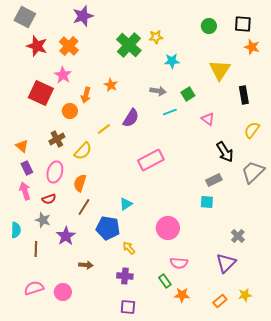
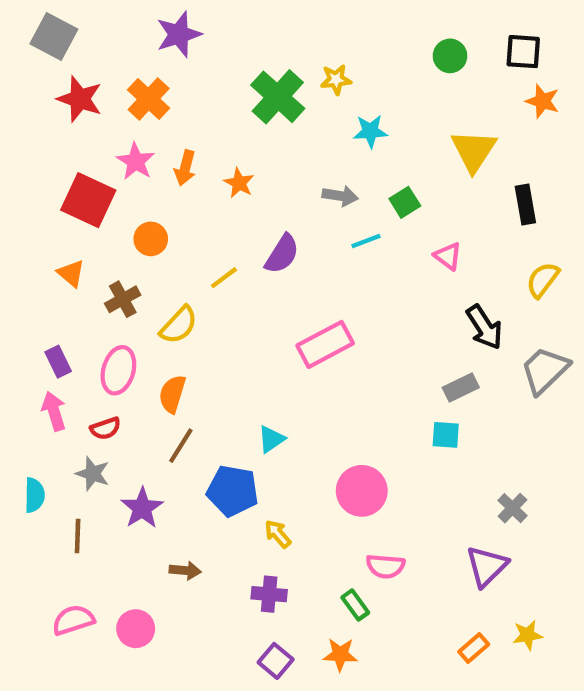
orange arrow: (86, 95) -> (185, 168), moved
orange triangle: (22, 146) -> (71, 273), moved
orange star: (182, 295) -> (340, 654), moved
purple square: (128, 307) -> (276, 661), turned 35

